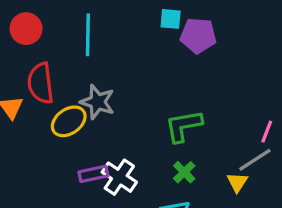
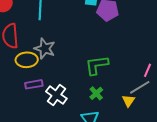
yellow ellipse: (69, 121) -> (27, 60), turned 30
purple rectangle: (93, 174) -> (34, 84), moved

